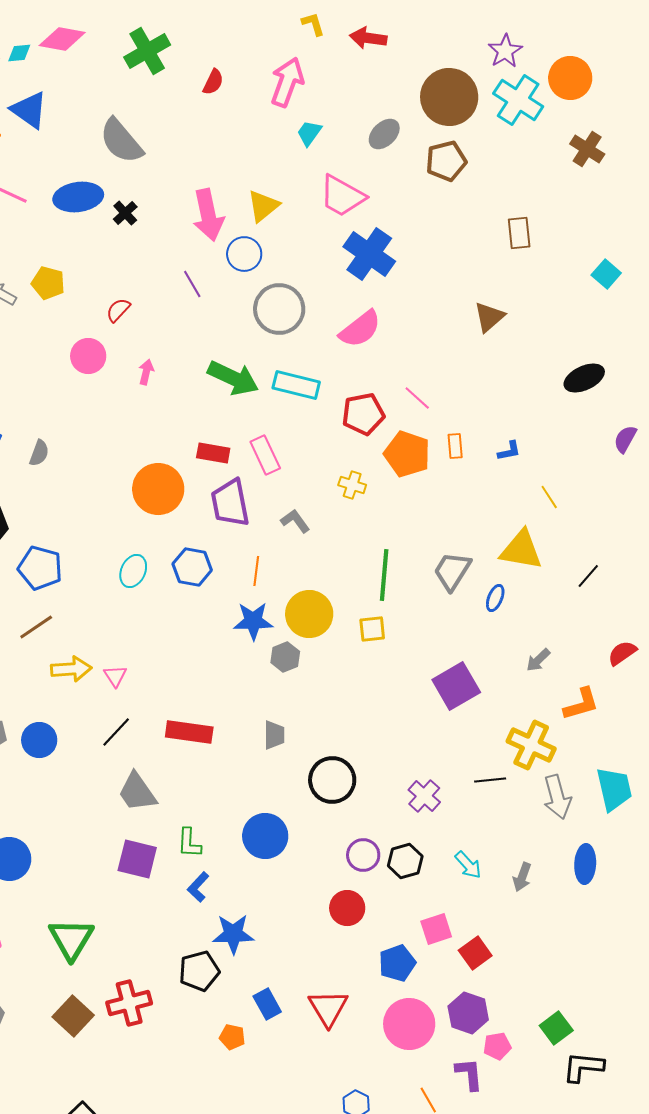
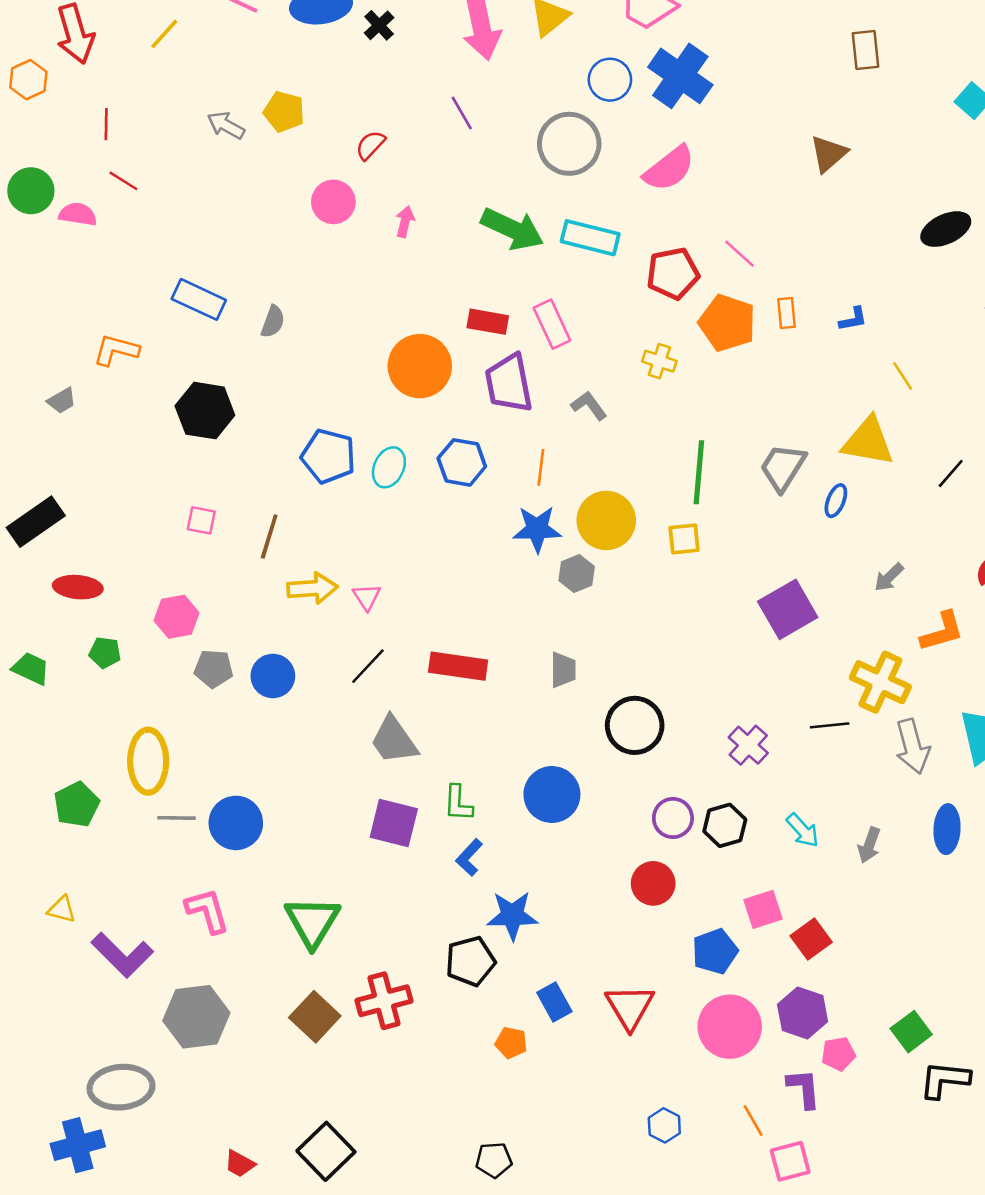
blue circle: (244, 254) -> (610, 80), moved
blue pentagon: (40, 568) -> (328, 456), moved
brown line: (36, 627) -> (269, 536), turned -39

